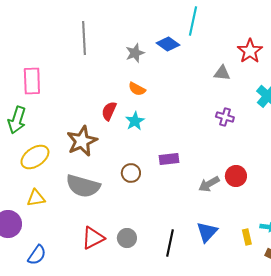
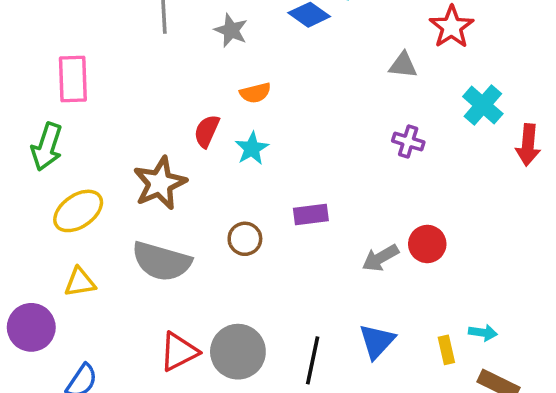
gray star: (135, 53) -> (231, 30), moved, turned -30
orange semicircle: (137, 89) -> (255, 93), turned -42
gray circle: (127, 238) -> (238, 352), size x1.6

